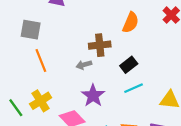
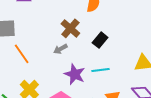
brown cross: (100, 45) -> (70, 28), turned -30
cyan line: (134, 88) -> (101, 70), moved, turned 30

